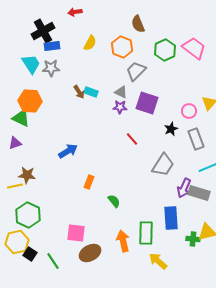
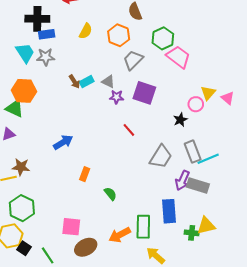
black cross: (43, 31) -> (37, 19), turned 30
pink trapezoid: (194, 48) -> (178, 57), moved
cyan rectangle: (91, 92) -> (87, 82), turned -48
gray triangle: (121, 92) -> (108, 82), moved
pink circle: (189, 111) -> (196, 104), moved
black star: (171, 129) -> (180, 120), moved
gray rectangle: (196, 139) -> (193, 152), moved
orange arrow: (123, 241) -> (120, 235), turned -105

